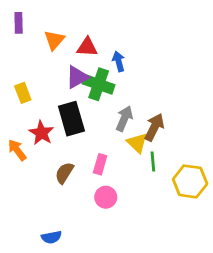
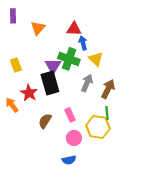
red triangle: (87, 47) -> (74, 29), moved
purple triangle: (77, 77) -> (53, 66), moved, turned -30
yellow triangle: (137, 143) -> (96, 59), moved
pink rectangle: (100, 164) -> (70, 115), turned -40
yellow hexagon: (190, 181) -> (98, 127), moved
blue semicircle: (51, 237) -> (69, 160), moved

